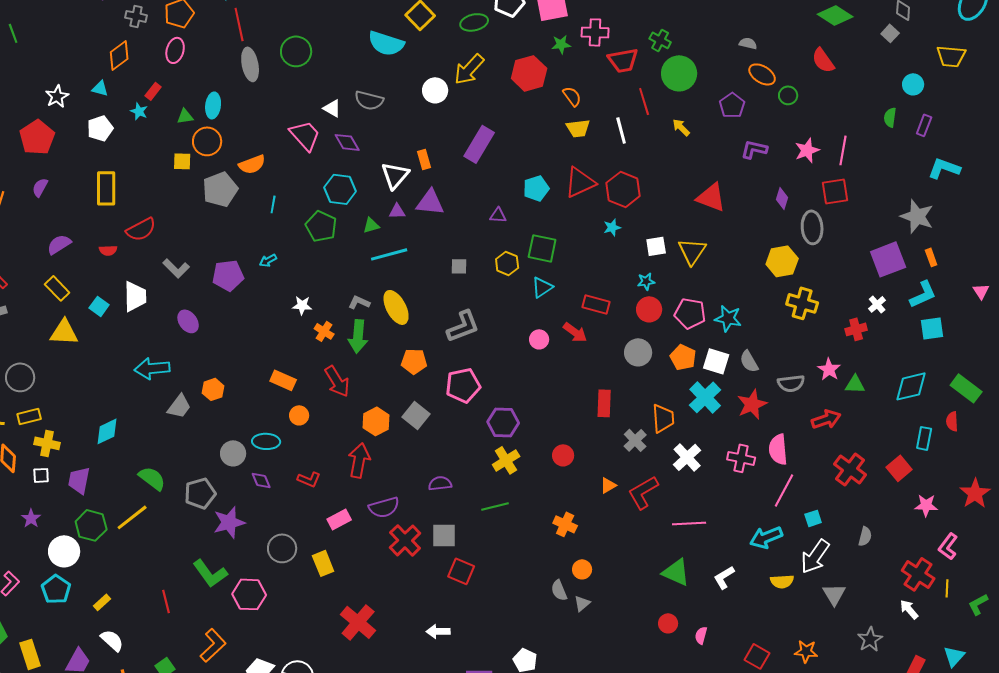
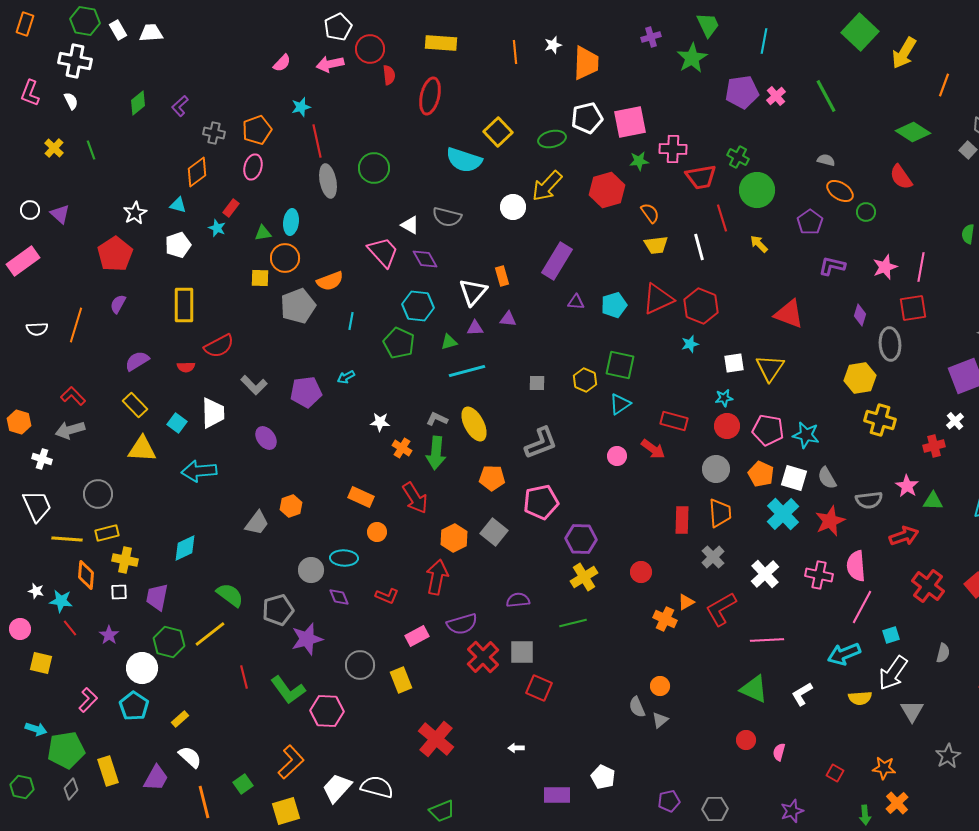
purple triangle: (430, 202) -> (508, 319), size x0.6
purple triangle: (498, 215) -> (576, 302), moved
cyan arrow: (152, 368) -> (199, 471), moved
orange trapezoid: (663, 418) -> (720, 513), moved
orange cross: (565, 524) -> (665, 619), moved
red line: (166, 601) -> (244, 677), moved
white arrow: (438, 631) -> (516, 748), size x0.7
red square: (757, 656) -> (835, 773), size x0.7

